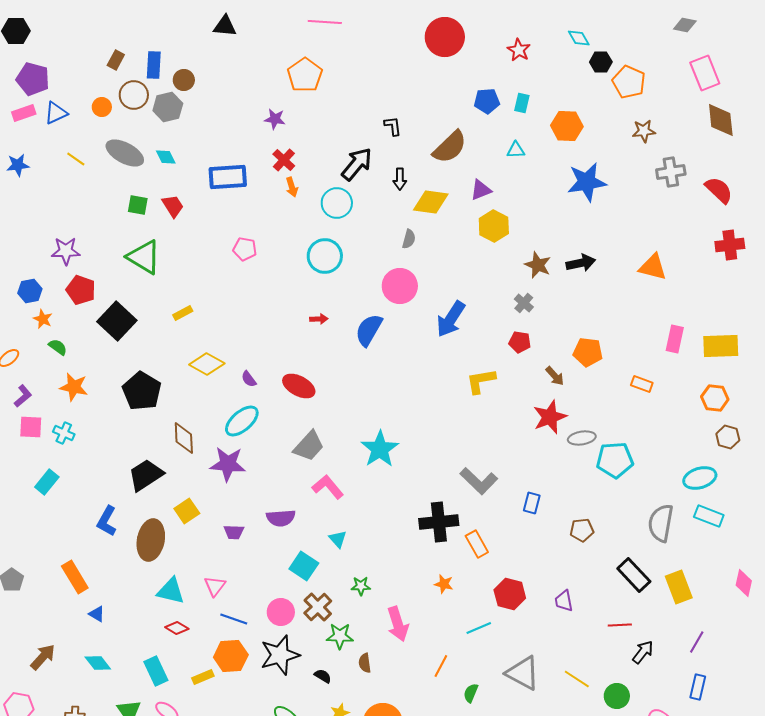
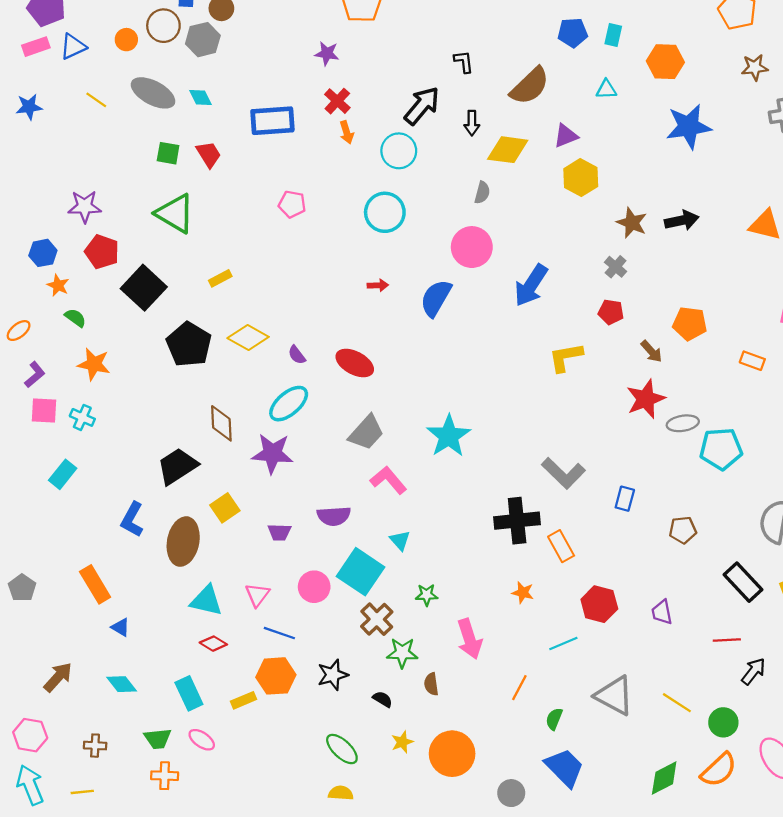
black pentagon: (142, 391) -> (189, 344), moved
cyan square: (304, 566) -> (361, 572), size x1.4
pink circle: (281, 612) -> (314, 587), moved
black star: (280, 655) -> (333, 675), size x0.7

